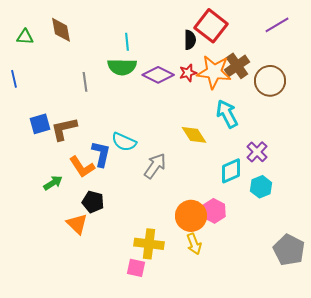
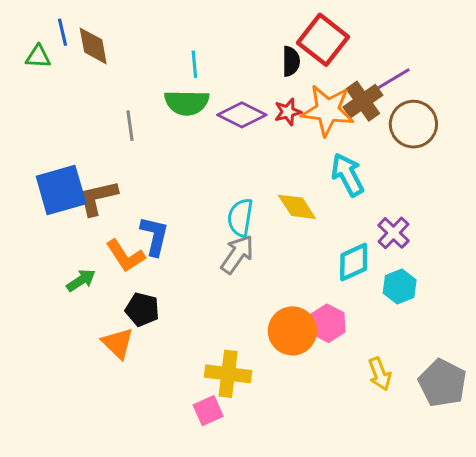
purple line: (277, 25) -> (392, 80), moved
blue line: (14, 79) -> (63, 32), moved
blue square: (40, 124) -> (61, 190), size x1.6
cyan semicircle: (124, 142) -> (240, 218), moved, turned 75
yellow arrow: (194, 244) -> (380, 374), moved
pink square: (136, 268) -> (208, 411), turned -36

